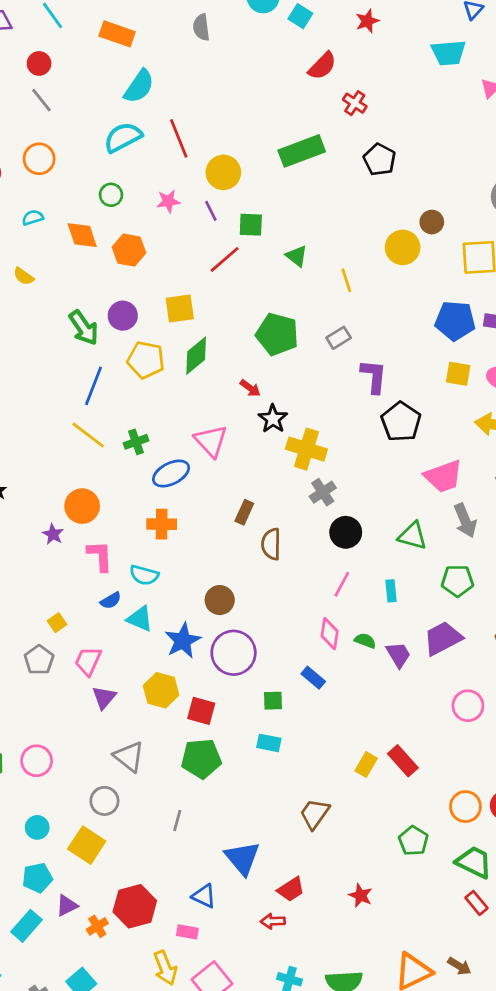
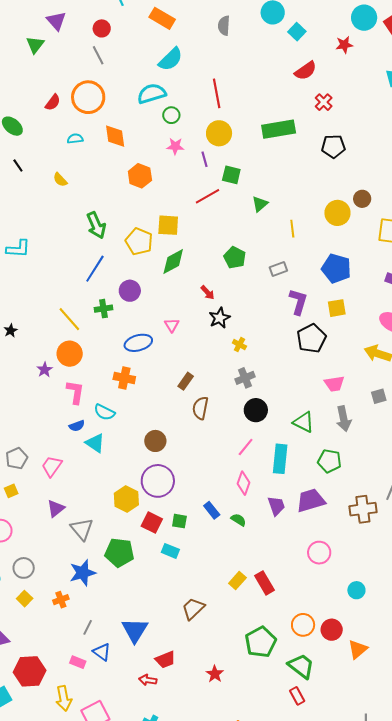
red line: (179, 138) -> (217, 93), moved
orange circle: (39, 159) -> (88, 97), size x1.4
black pentagon: (380, 160) -> (333, 146), turned 30
green circle: (111, 195) -> (171, 115), moved
orange diamond: (82, 235) -> (115, 136), moved
green triangle: (297, 256) -> (260, 204), turned 30
purple circle: (123, 316) -> (130, 291), moved
blue pentagon: (455, 321) -> (336, 268), moved
green pentagon: (277, 334) -> (235, 258), size x0.7
yellow pentagon: (146, 360) -> (139, 242), moved
yellow square: (458, 374) -> (337, 308), moved, turned -30
yellow line: (88, 435) -> (69, 319), moved
pink triangle: (211, 441) -> (172, 325), size x0.6
green cross: (136, 442) -> (103, 309), moved
yellow cross: (306, 449) -> (239, 345), size x0.5
pink trapezoid: (443, 476) -> (334, 384), size x0.7
cyan rectangle: (391, 591) -> (280, 459), size x1.8
yellow square: (57, 623) -> (11, 491), moved
pink diamond: (330, 634) -> (244, 483), moved
blue star: (183, 641) -> (83, 573), moved
green semicircle: (365, 641) -> (238, 520), moved
yellow hexagon: (161, 690) -> (126, 499), moved
purple triangle: (104, 697) -> (56, 508), moved
red square: (201, 711) -> (152, 523), moved
gray triangle: (129, 757) -> (82, 529), moved
gray circle: (104, 801) -> (24, 568), moved
gray line: (177, 821) -> (88, 627), moved
green pentagon: (413, 841) -> (261, 642), size x1.4
yellow square: (87, 845) -> (25, 599), size x0.6
red hexagon: (135, 906) -> (30, 671), moved
orange cross: (97, 926) -> (61, 600), moved
pink rectangle: (187, 932) -> (78, 662), moved

